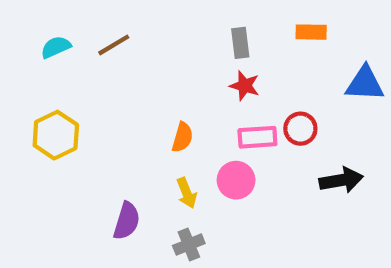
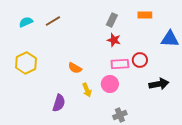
gray rectangle: (240, 43) -> (112, 20), turned 32
orange semicircle: (182, 137) -> (75, 68), moved, turned 104
gray cross: (189, 245) -> (120, 115), moved

